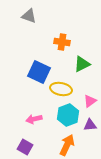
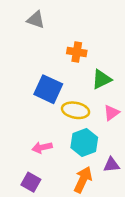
pink triangle: (90, 101) -> (111, 113), moved
purple triangle: (90, 125) -> (111, 165), moved

